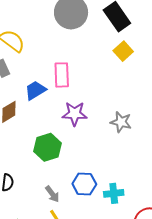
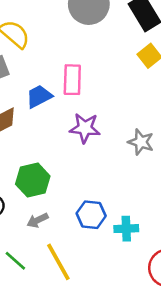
green hexagon: (47, 147) -> (33, 180), moved
gray arrow: (52, 194) -> (38, 220), moved, turned 96

